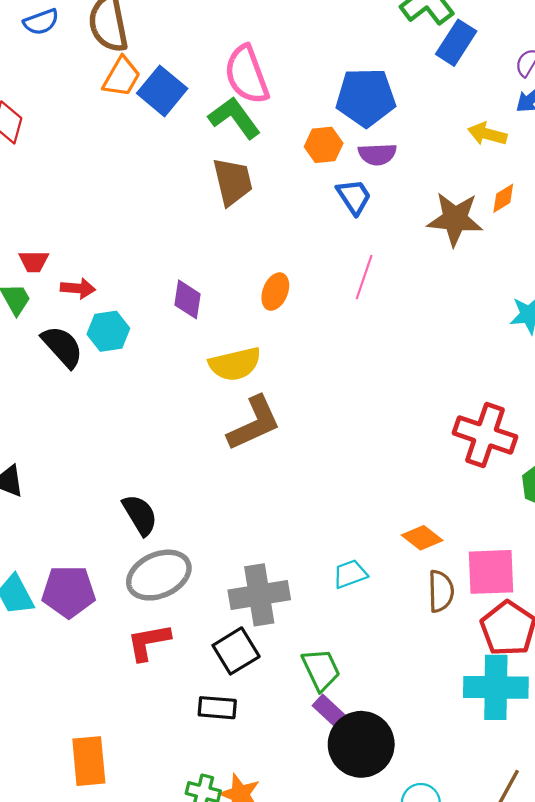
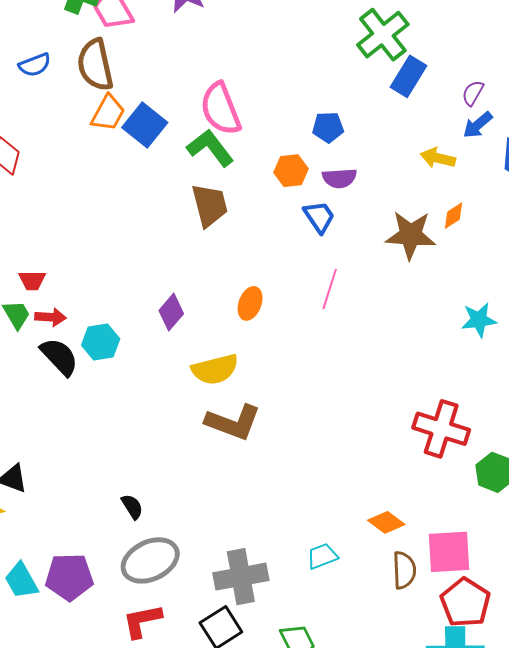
blue pentagon: (366, 97) -> (328, 127), size x0.6
red arrow: (78, 288) -> (50, 317), moved
purple diamond: (188, 299) -> (171, 312), turned 33
brown L-shape: (254, 423) -> (233, 422), turned 46
black semicircle: (140, 515) -> (132, 507), size x0.7

